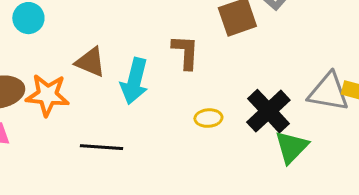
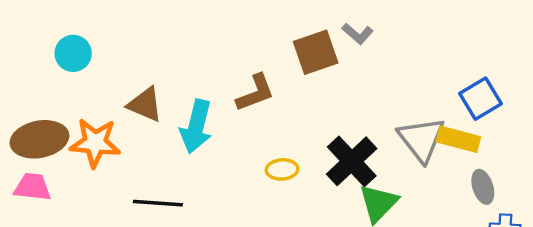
brown L-shape: (185, 52) -> (255, 93), turned 66
gray triangle: (328, 92) -> (421, 139), turned 42

